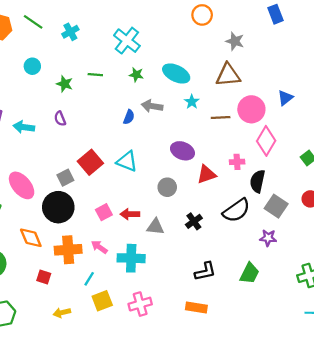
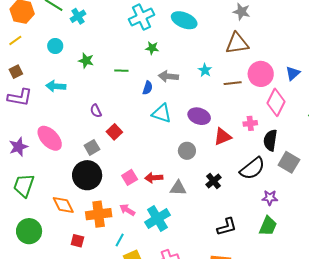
cyan cross: (70, 32) -> (78, 16), moved
cyan cross: (127, 41) -> (142, 17), turned 30
cyan ellipse: (176, 73) -> (184, 20), moved
green line: (95, 75) -> (121, 71), moved
blue triangle: (285, 98) -> (293, 73), moved
purple semicircle: (60, 119) -> (96, 111), moved
cyan arrow: (24, 127) -> (56, 86), moved
cyan triangle: (127, 161) -> (162, 113), moved
red square: (90, 162) -> (114, 132), size x0.7
pink ellipse: (22, 185) -> (50, 138), moved
purple star: (268, 238) -> (270, 198), moved
cyan cross: (131, 258) -> (157, 219), turned -30

